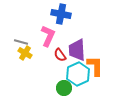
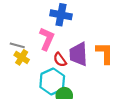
orange L-shape: (95, 66) -> (105, 53), moved
cyan hexagon: (78, 74) -> (52, 82), moved

